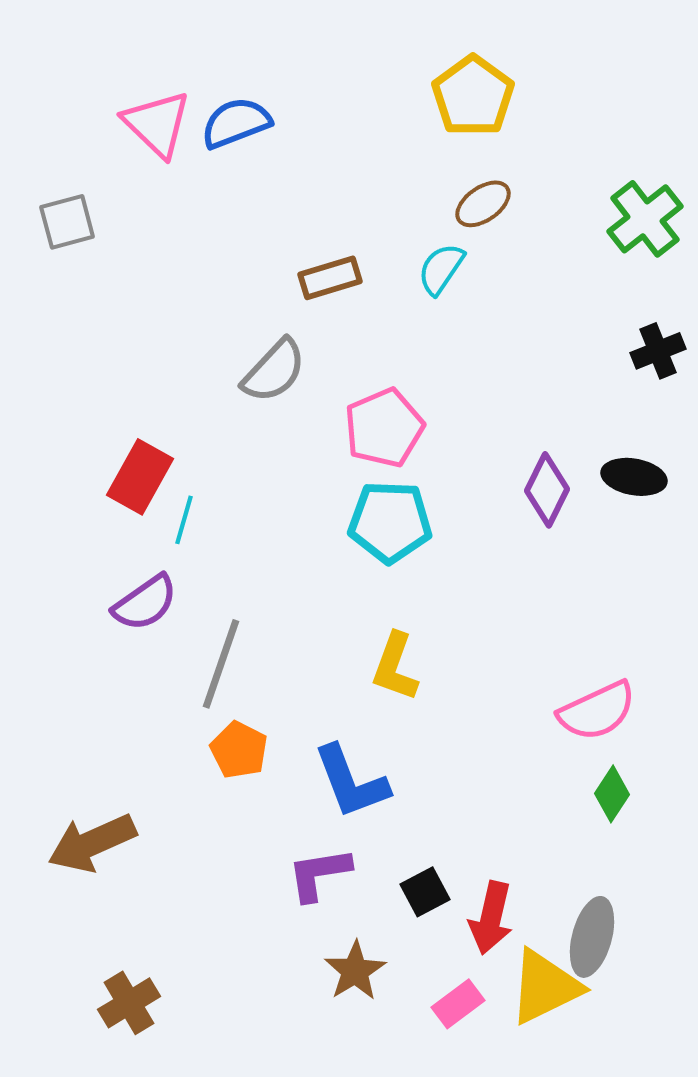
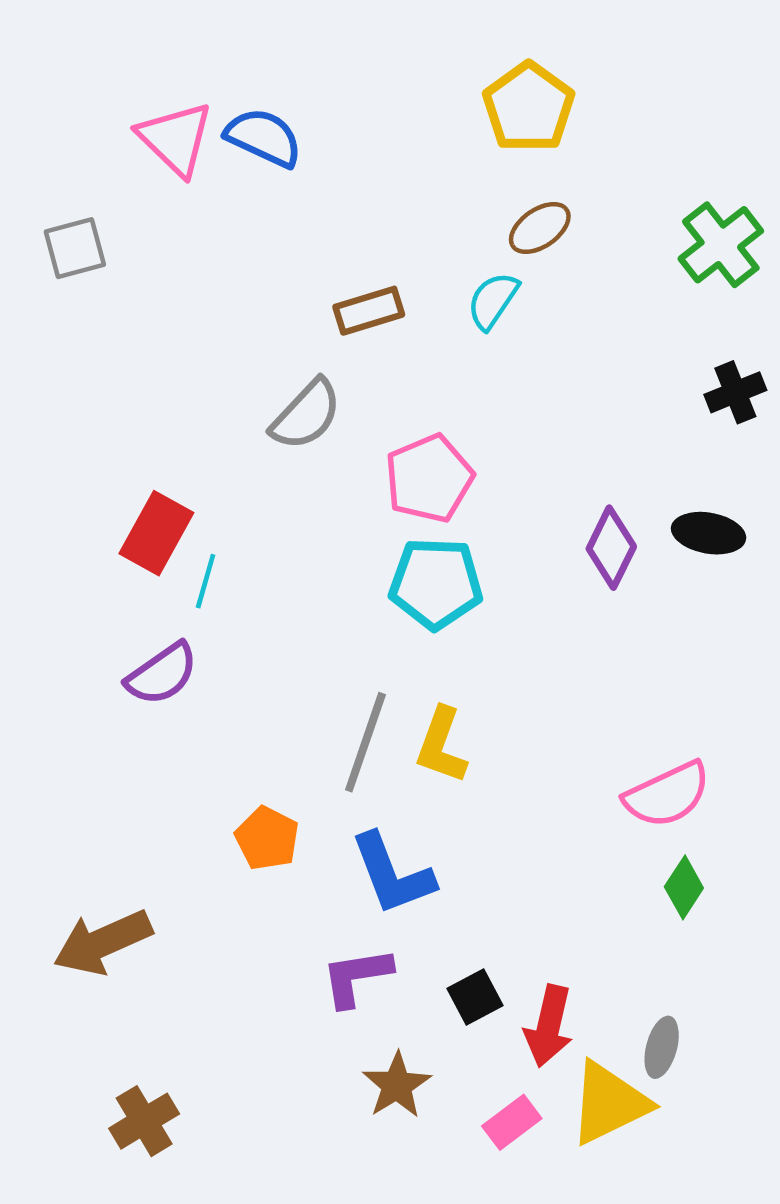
blue semicircle: (236, 123) -> (264, 137), turned 46
gray line: (221, 664) -> (365, 742), moved
gray ellipse: (592, 937) -> (662, 1047), size x0.7

